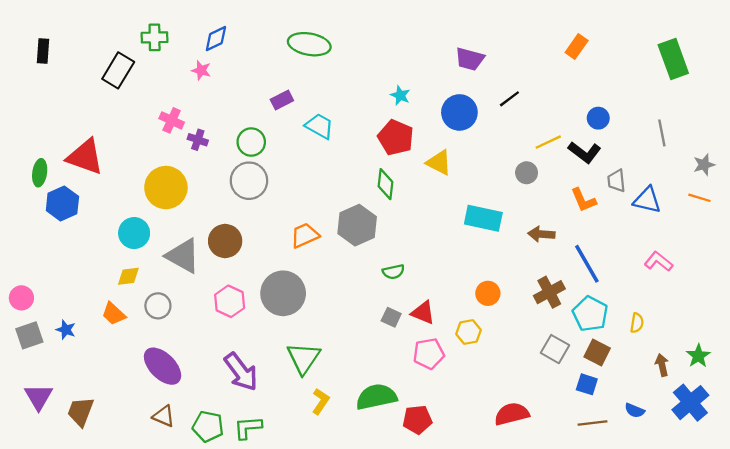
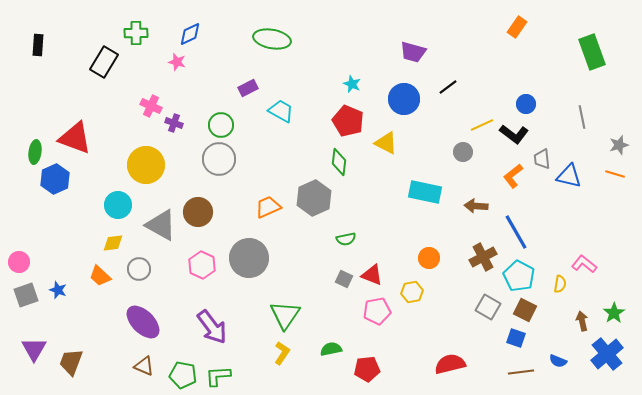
orange rectangle: (577, 46) -> (517, 27), moved
orange L-shape: (583, 200) -> (513, 176), turned 75
pink L-shape: (659, 261) -> (584, 264), moved
green triangle: (304, 358) -> (285, 315), moved
green semicircle: (376, 397) -> (331, 349), size x0.6

